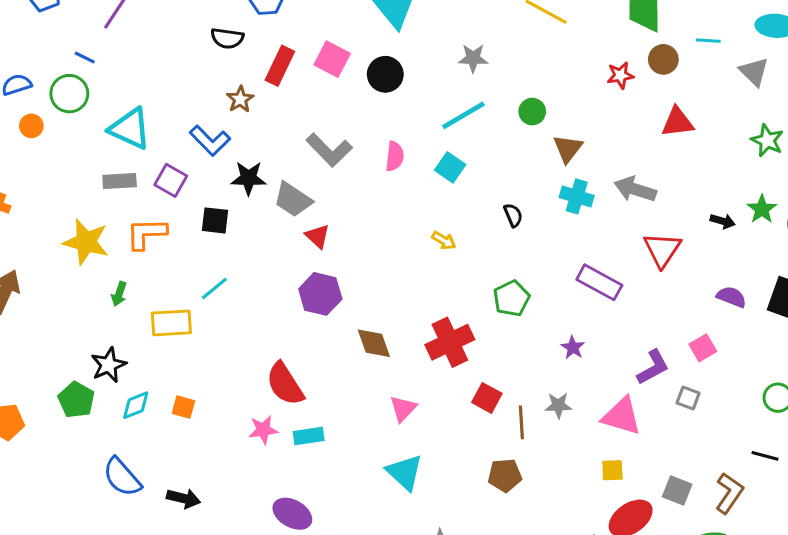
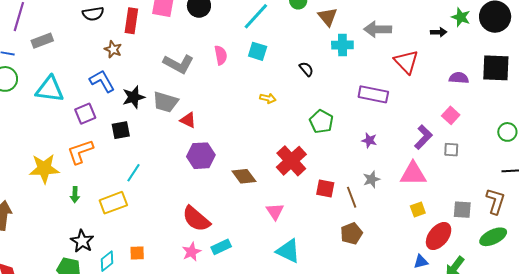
blue L-shape: (210, 141) -> (102, 81), turned -148
purple square: (171, 180) -> (85, 114), turned -35
gray rectangle: (120, 181) -> (42, 41), moved

